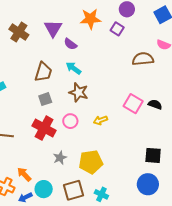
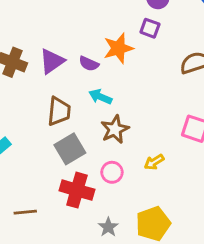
orange star: (90, 19) -> (118, 48), moved
purple triangle: (53, 28) -> (52, 61), moved, turned 36
brown star: (78, 92) -> (115, 129), turned -30
gray square: (45, 99) -> (70, 149), size x1.5

